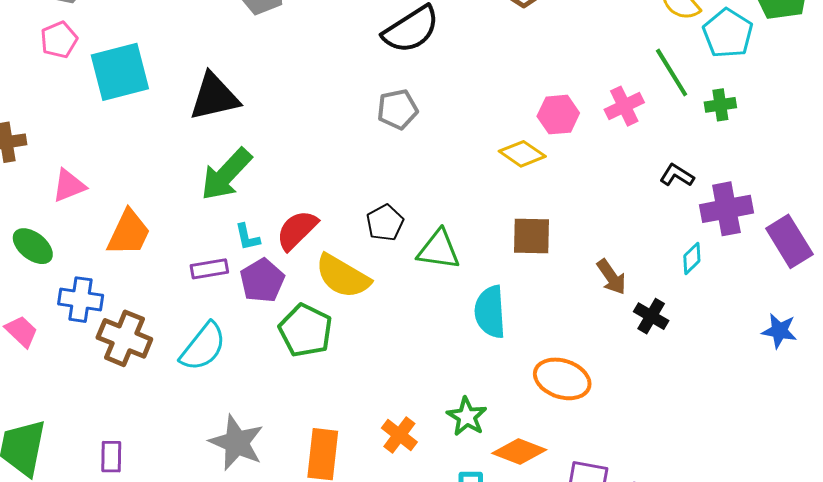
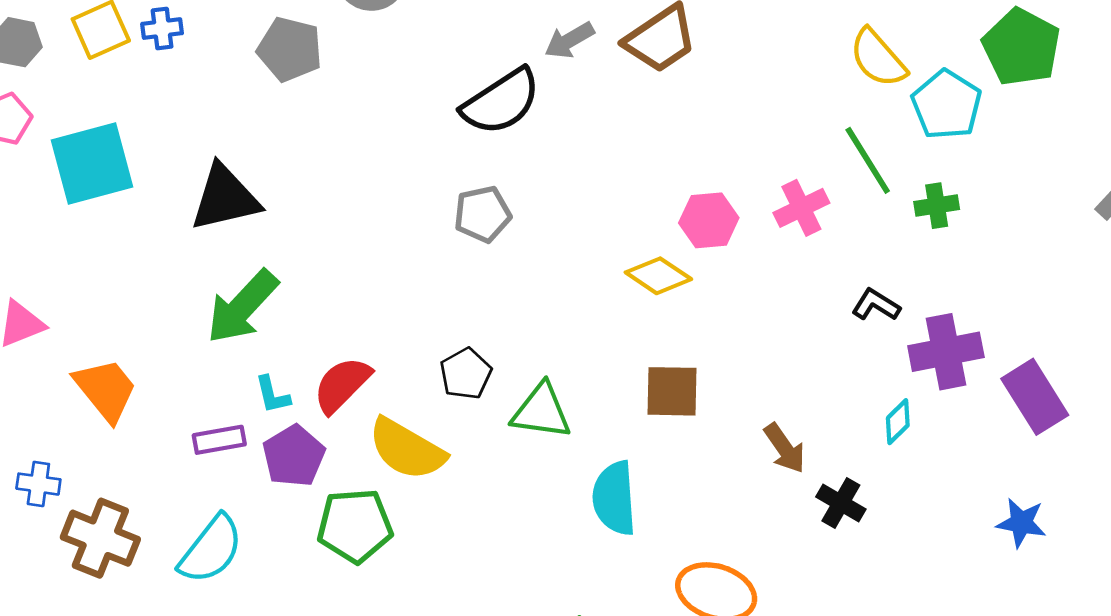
orange trapezoid: (129, 233) -> (106, 390), turned -64
blue cross: (81, 300) -> (38, 484), size x0.7
green pentagon: (306, 330) -> (355, 526), turned -30

